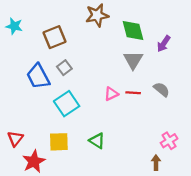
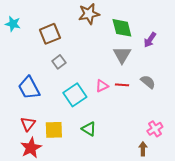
blue trapezoid: (38, 76) -> (29, 88), moved
cyan square: (67, 104) -> (75, 95), moved
red triangle: (15, 139) -> (28, 124), moved

